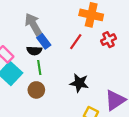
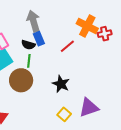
red cross: (108, 40) -> (105, 34), moved
brown circle: (36, 90) -> (21, 80), size x1.5

